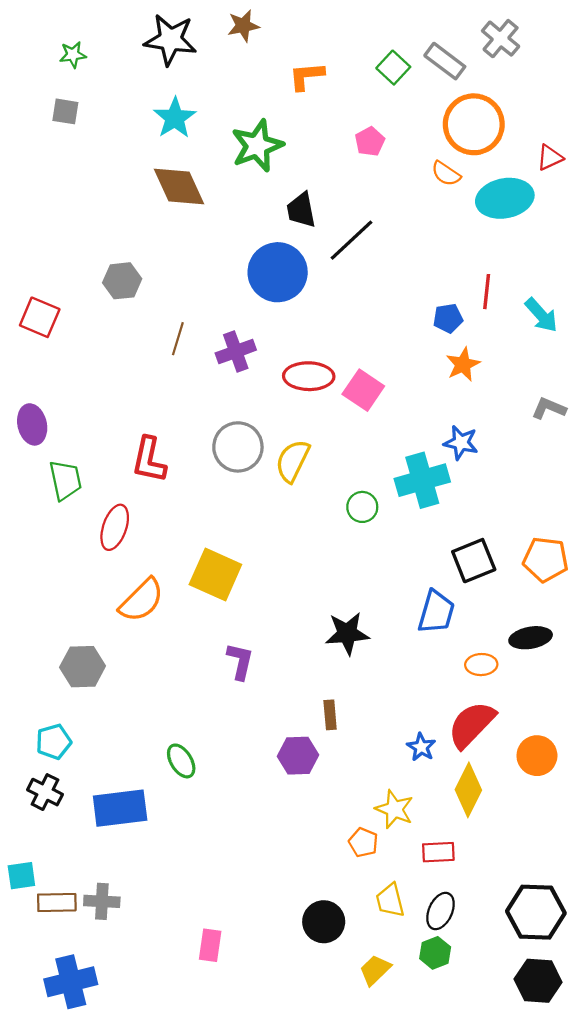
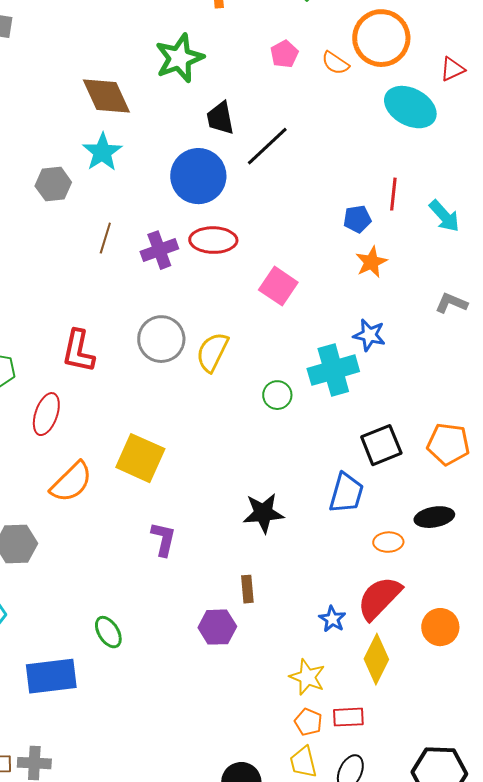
cyan star: (175, 118) -> (102, 152), moved
orange semicircle: (446, 174) -> (335, 63), moved
cyan ellipse: (505, 198) -> (410, 107), turned 39
red ellipse: (309, 376) -> (213, 240), moved
orange pentagon: (363, 842) -> (308, 722), moved

